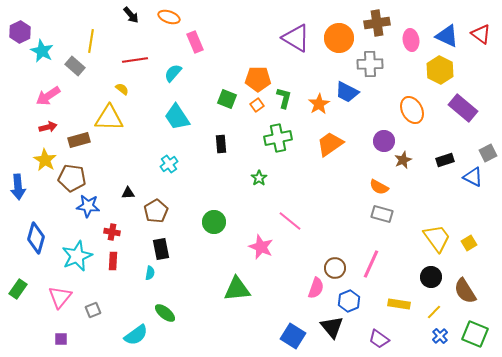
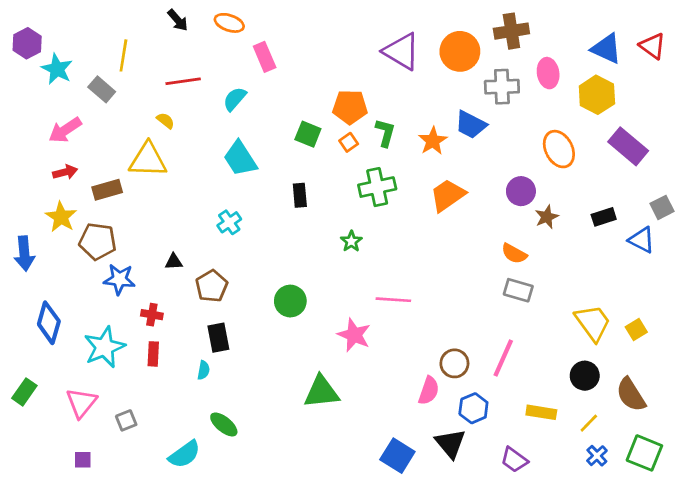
pink ellipse: (411, 40) -> (548, 73), moved
pink line: (290, 221) -> (393, 300), turned -35

